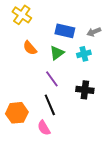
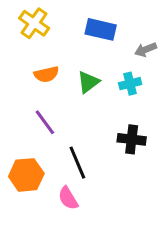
blue rectangle: (65, 31) -> (101, 29), moved
orange semicircle: (30, 48) -> (46, 74), turned -63
purple line: (52, 79) -> (45, 122), moved

